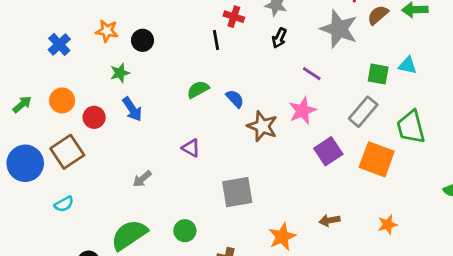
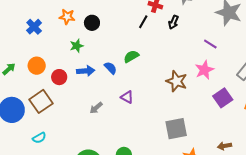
black arrow: (279, 38) -> (173, 22), moved
black line: (216, 40) -> (143, 22), turned 40
blue semicircle: (235, 99) -> (110, 68), moved
blue arrow: (132, 109) -> (86, 71), turned -60
gray arrow: (142, 179) -> (96, 108), moved
gray square: (237, 192) -> (176, 129), moved

